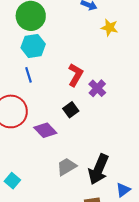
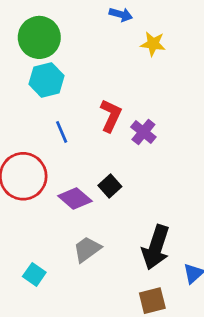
blue line: (28, 75) -> (62, 132), moved
black square: (71, 110) -> (110, 186), moved
gray trapezoid: (67, 167) -> (87, 249), moved

